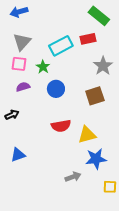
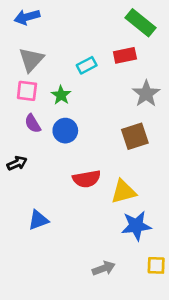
cyan rectangle: (61, 46) -> (87, 65), size x0.6
purple semicircle: (23, 87) -> (33, 123), turned -104
blue circle: (56, 89) -> (65, 131), moved
blue triangle: (18, 155) -> (38, 220), moved
gray arrow: (73, 177) -> (104, 268), moved

